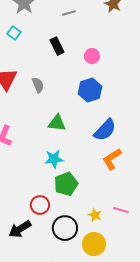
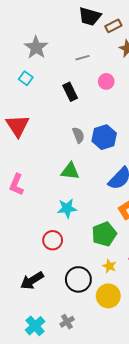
pink circle: (92, 56) -> (106, 81), moved
gray semicircle: (38, 85) -> (78, 135), moved
green pentagon: (66, 184) -> (104, 234), moved
red circle: (40, 205) -> (53, 240), moved

